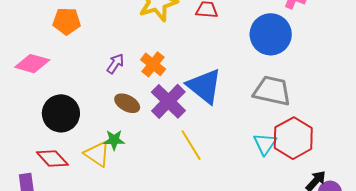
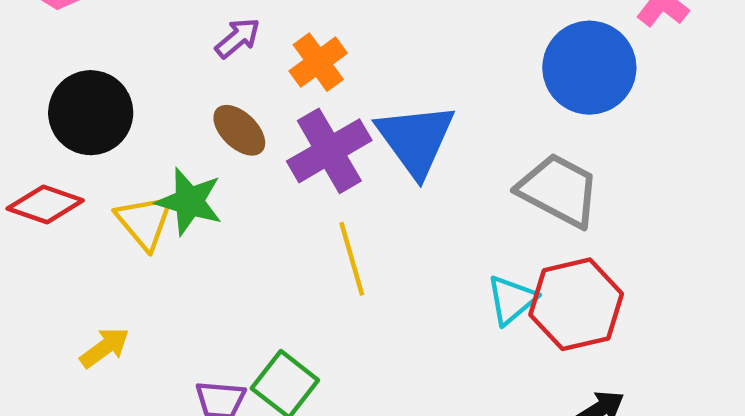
green star: (114, 140) -> (189, 201), size x1.4
red diamond: (52, 158) -> (45, 205), turned -44

